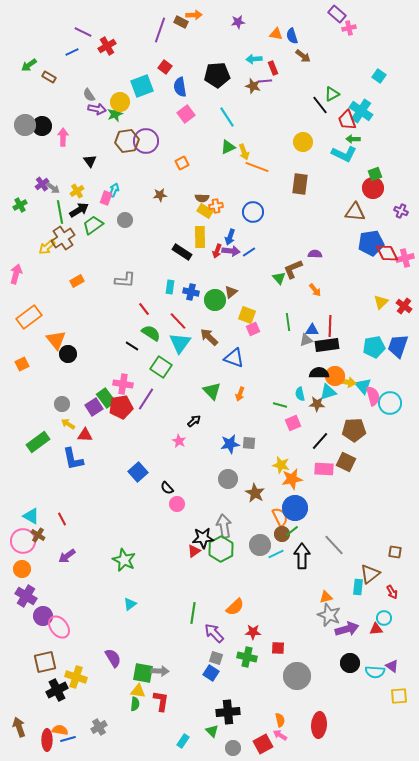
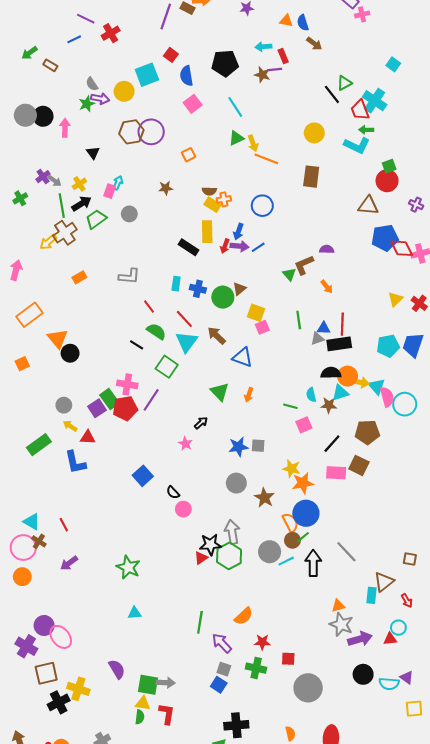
green star: (115, 114) -> (87, 104), moved
purple cross: (26, 596) -> (26, 646), moved
cyan triangle: (130, 604) -> (134, 613), turned 32

